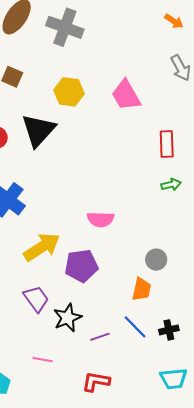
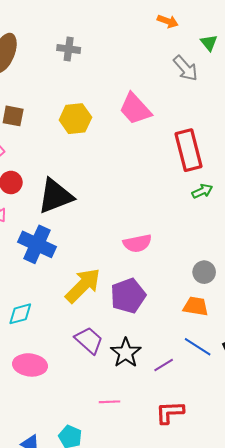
gray cross: (65, 27) -> (69, 49), moved, size x0.6
black triangle: (38, 130) -> (55, 196), moved, turned 39
red rectangle: (167, 144) -> (188, 150), size x1.4
orange trapezoid: (141, 289) -> (196, 306), turned -80

